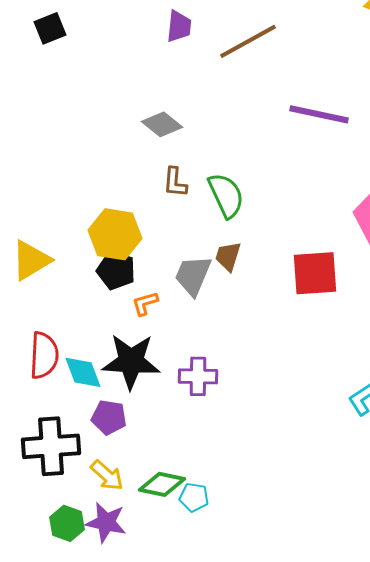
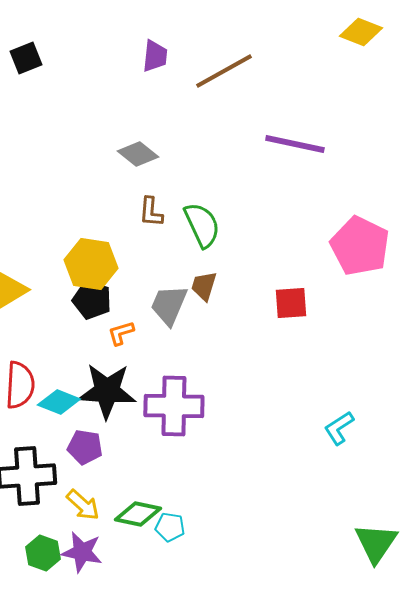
red square: (315, 273) -> (291, 303), size x0.7
cyan diamond: (83, 372) -> (59, 402), turned -48
purple cross: (198, 376) -> (174, 406), size x1.5

